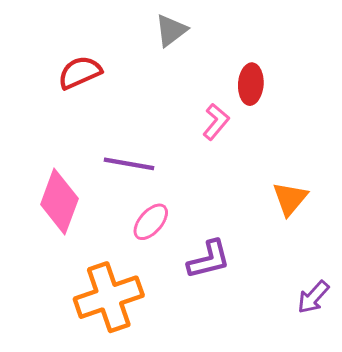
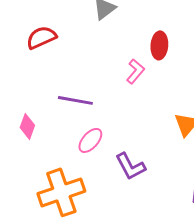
pink diamond: (59, 202) -> (27, 126), size x0.6
purple L-shape: (209, 260) -> (130, 166), turned 76

